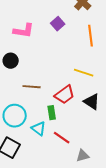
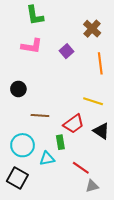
pink L-shape: (24, 31) -> (32, 46), moved
cyan triangle: (39, 129) -> (47, 159), turned -49
red line: (62, 138) -> (81, 168), moved

